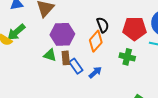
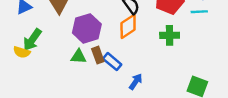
orange diamond: (96, 41) -> (128, 26), turned 30
blue arrow: (95, 72) -> (136, 82), moved

